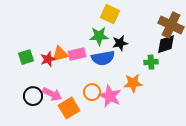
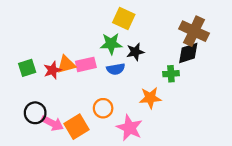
blue semicircle: (103, 58) -> (116, 69), size x0.7
pink arrow: (52, 94) -> (52, 123), moved
pink star: (110, 96) -> (130, 128), moved

